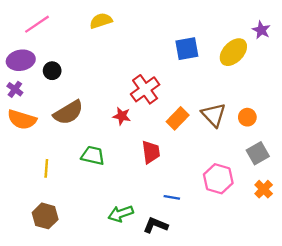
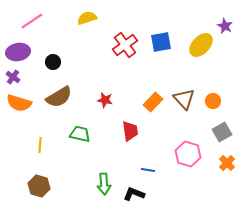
black circle: (52, 71) -> (53, 62), moved
red cross: (145, 89) -> (125, 45), moved
green arrow: (121, 214) -> (104, 184), turned -75

